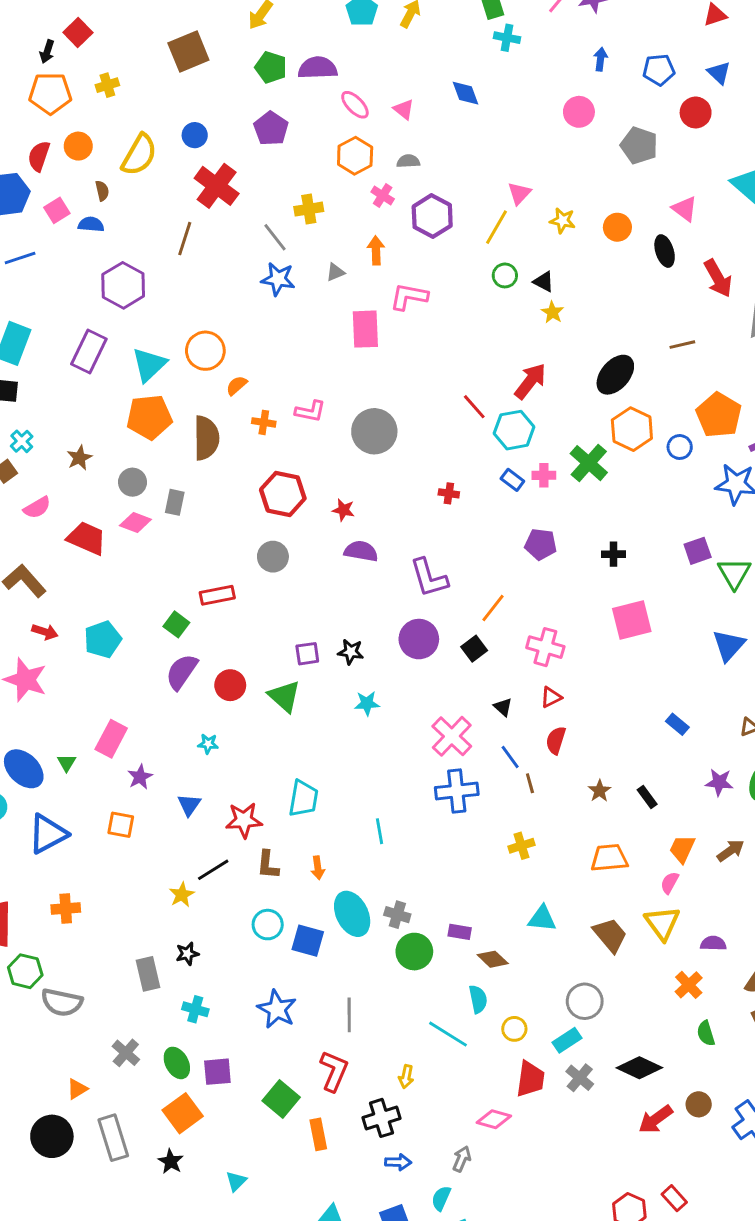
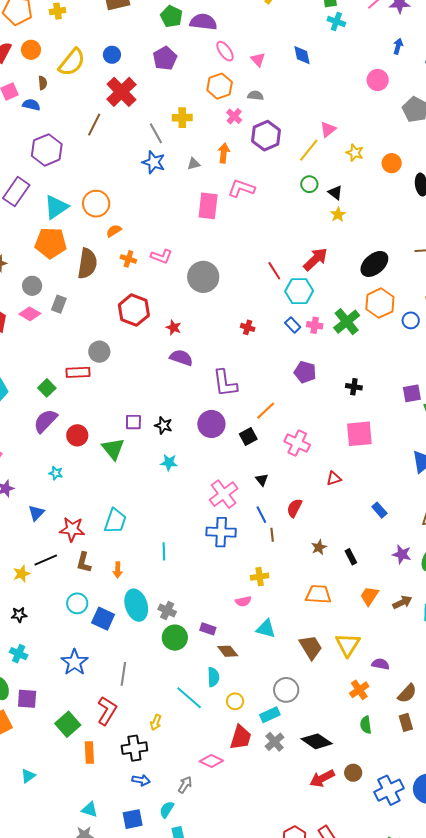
gray circle: (273, 557) -> (99, 352), moved
red triangle: (551, 697) -> (334, 478), moved
pink semicircle: (670, 883) -> (243, 601), moved, turned -140

